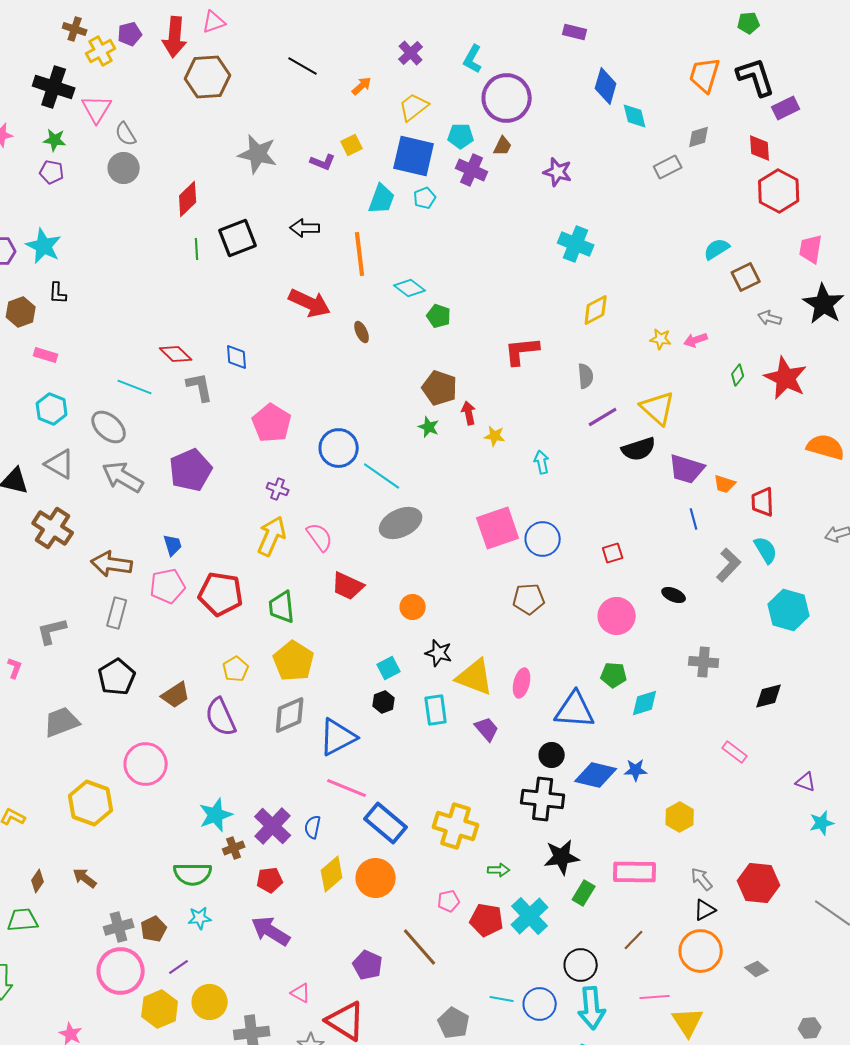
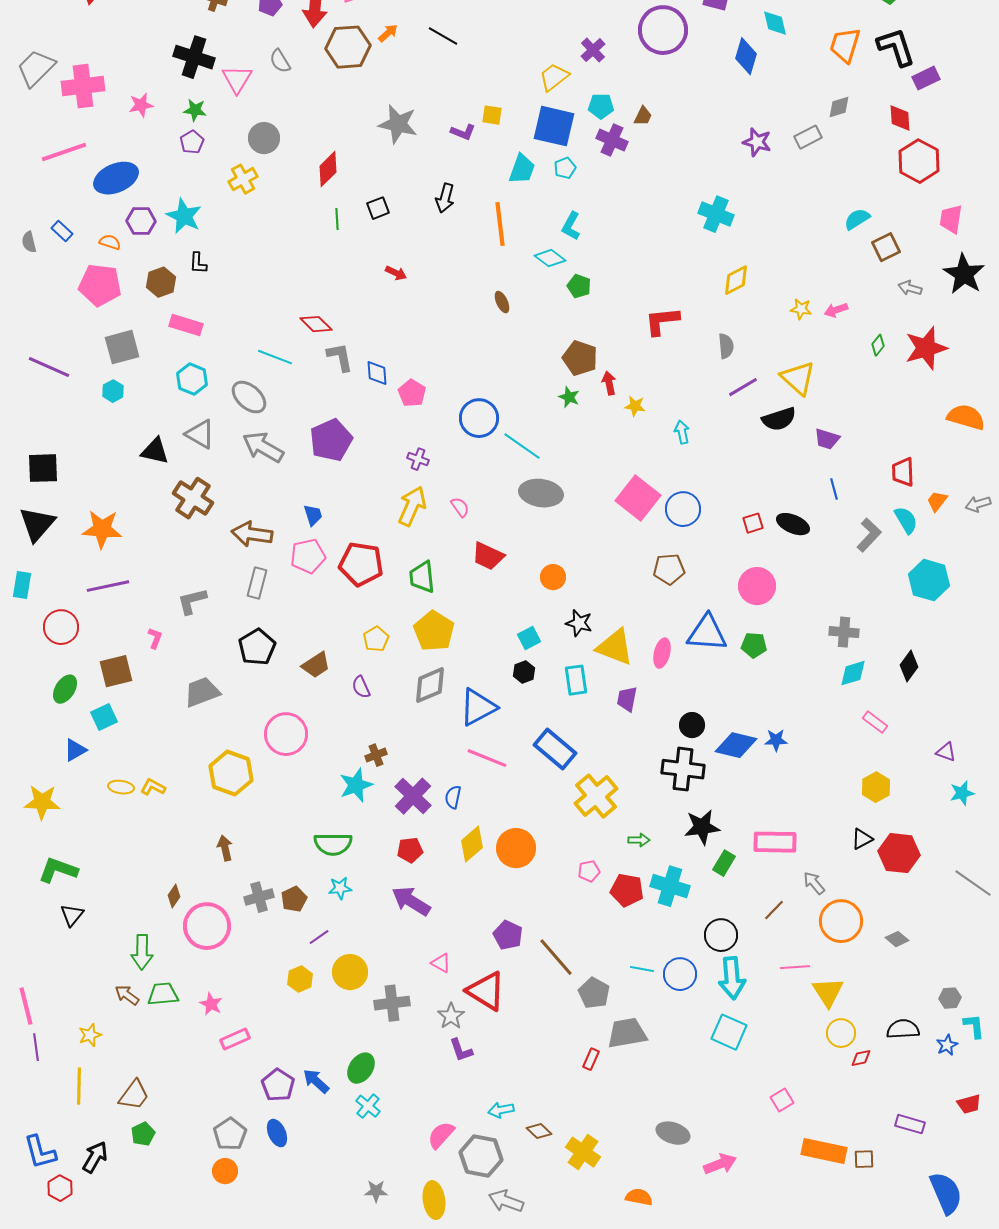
yellow cross: (101, 51) -> (243, 179), moved
purple cross: (411, 53) -> (593, 50), moved
cyan L-shape: (473, 59) -> (571, 226), moved
orange arrow: (362, 86) -> (388, 33), moved
purple circle: (507, 98) -> (663, 30), moved
cyan diamond: (635, 116) -> (775, 23), moved
gray semicircle: (126, 134) -> (280, 61), moved
yellow square: (352, 145) -> (492, 115), turned 35
purple pentagon: (52, 172) -> (192, 142), turned 30
purple star: (558, 172) -> (757, 142), moved
black arrow: (305, 228) -> (445, 198), turned -76
black square: (238, 238) -> (378, 208), size x0.6
red arrow: (310, 303) -> (396, 273), moved, size x0.5
pink rectangle: (46, 355) -> (186, 325), size x1.4
blue diamond: (237, 357) -> (377, 373), moved
red star: (786, 378) -> (926, 348), turned 30
pink pentagon: (272, 423) -> (412, 393), size x0.7
purple trapezoid: (687, 469) -> (827, 439), size x0.7
orange trapezoid: (725, 484) -> (937, 501), moved, turned 110
gray ellipse: (401, 523) -> (541, 493), turned 33
pink square: (498, 528) -> (638, 498), turned -33
pink semicircle: (320, 537) -> (460, 507), size x0.7
black ellipse: (674, 595) -> (793, 524), moved, size x1.4
black diamond: (769, 696) -> (909, 666), turned -40
cyan diamond: (645, 703) -> (853, 673), moved
blue triangle: (575, 710) -> (707, 633), moved
purple semicircle: (221, 717) -> (361, 687), size x0.6
purple trapezoid: (487, 729) -> (627, 699), turned -128
yellow hexagon: (680, 817) -> (876, 787), moved
blue rectangle: (386, 823) -> (555, 749), moved
yellow cross: (456, 826) -> (596, 796), turned 33
brown cross: (234, 848) -> (376, 755), moved
brown arrow: (85, 878) -> (225, 848), turned 40
gray arrow: (702, 879) -> (814, 883), moved
brown diamond: (38, 881) -> (174, 896), moved
black triangle: (705, 910) -> (862, 839), moved
cyan cross: (530, 916) -> (670, 886), turned -30
green trapezoid: (23, 920) -> (163, 994), moved
brown line: (420, 947) -> (556, 957), moved
pink circle: (121, 971) -> (207, 926), moved
yellow hexagon: (160, 1009) -> (300, 979), size x0.7

